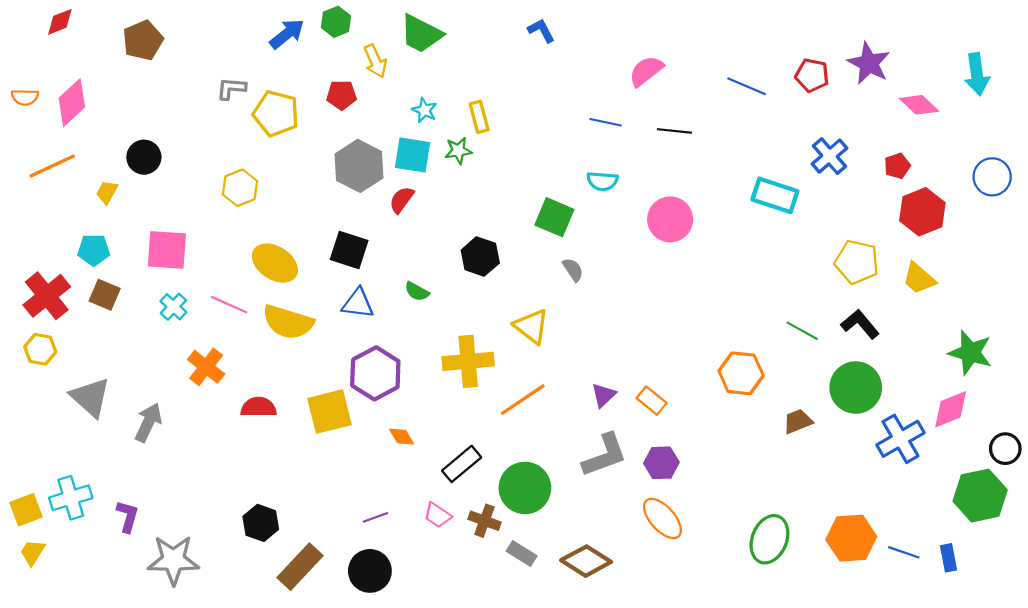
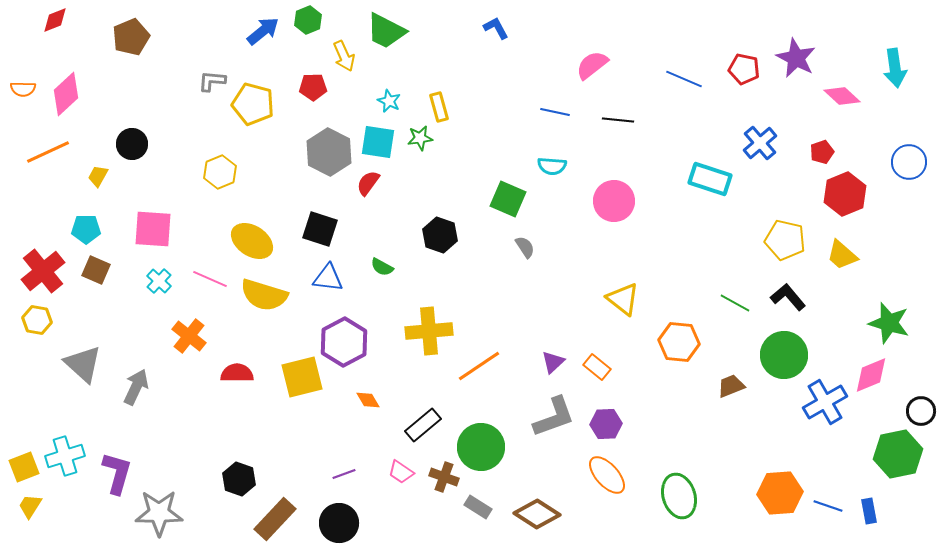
yellow triangle: (531, 326) -> (623, 299), moved
purple L-shape: (128, 516) -> (117, 473), size x1.4
green ellipse: (769, 539) -> (679, 496), moved, turned -39

